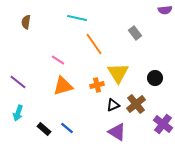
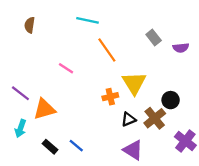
purple semicircle: (165, 10) -> (181, 48), moved
black circle: (155, 78) -> (171, 100), moved
orange triangle: (63, 86) -> (44, 109), moved

